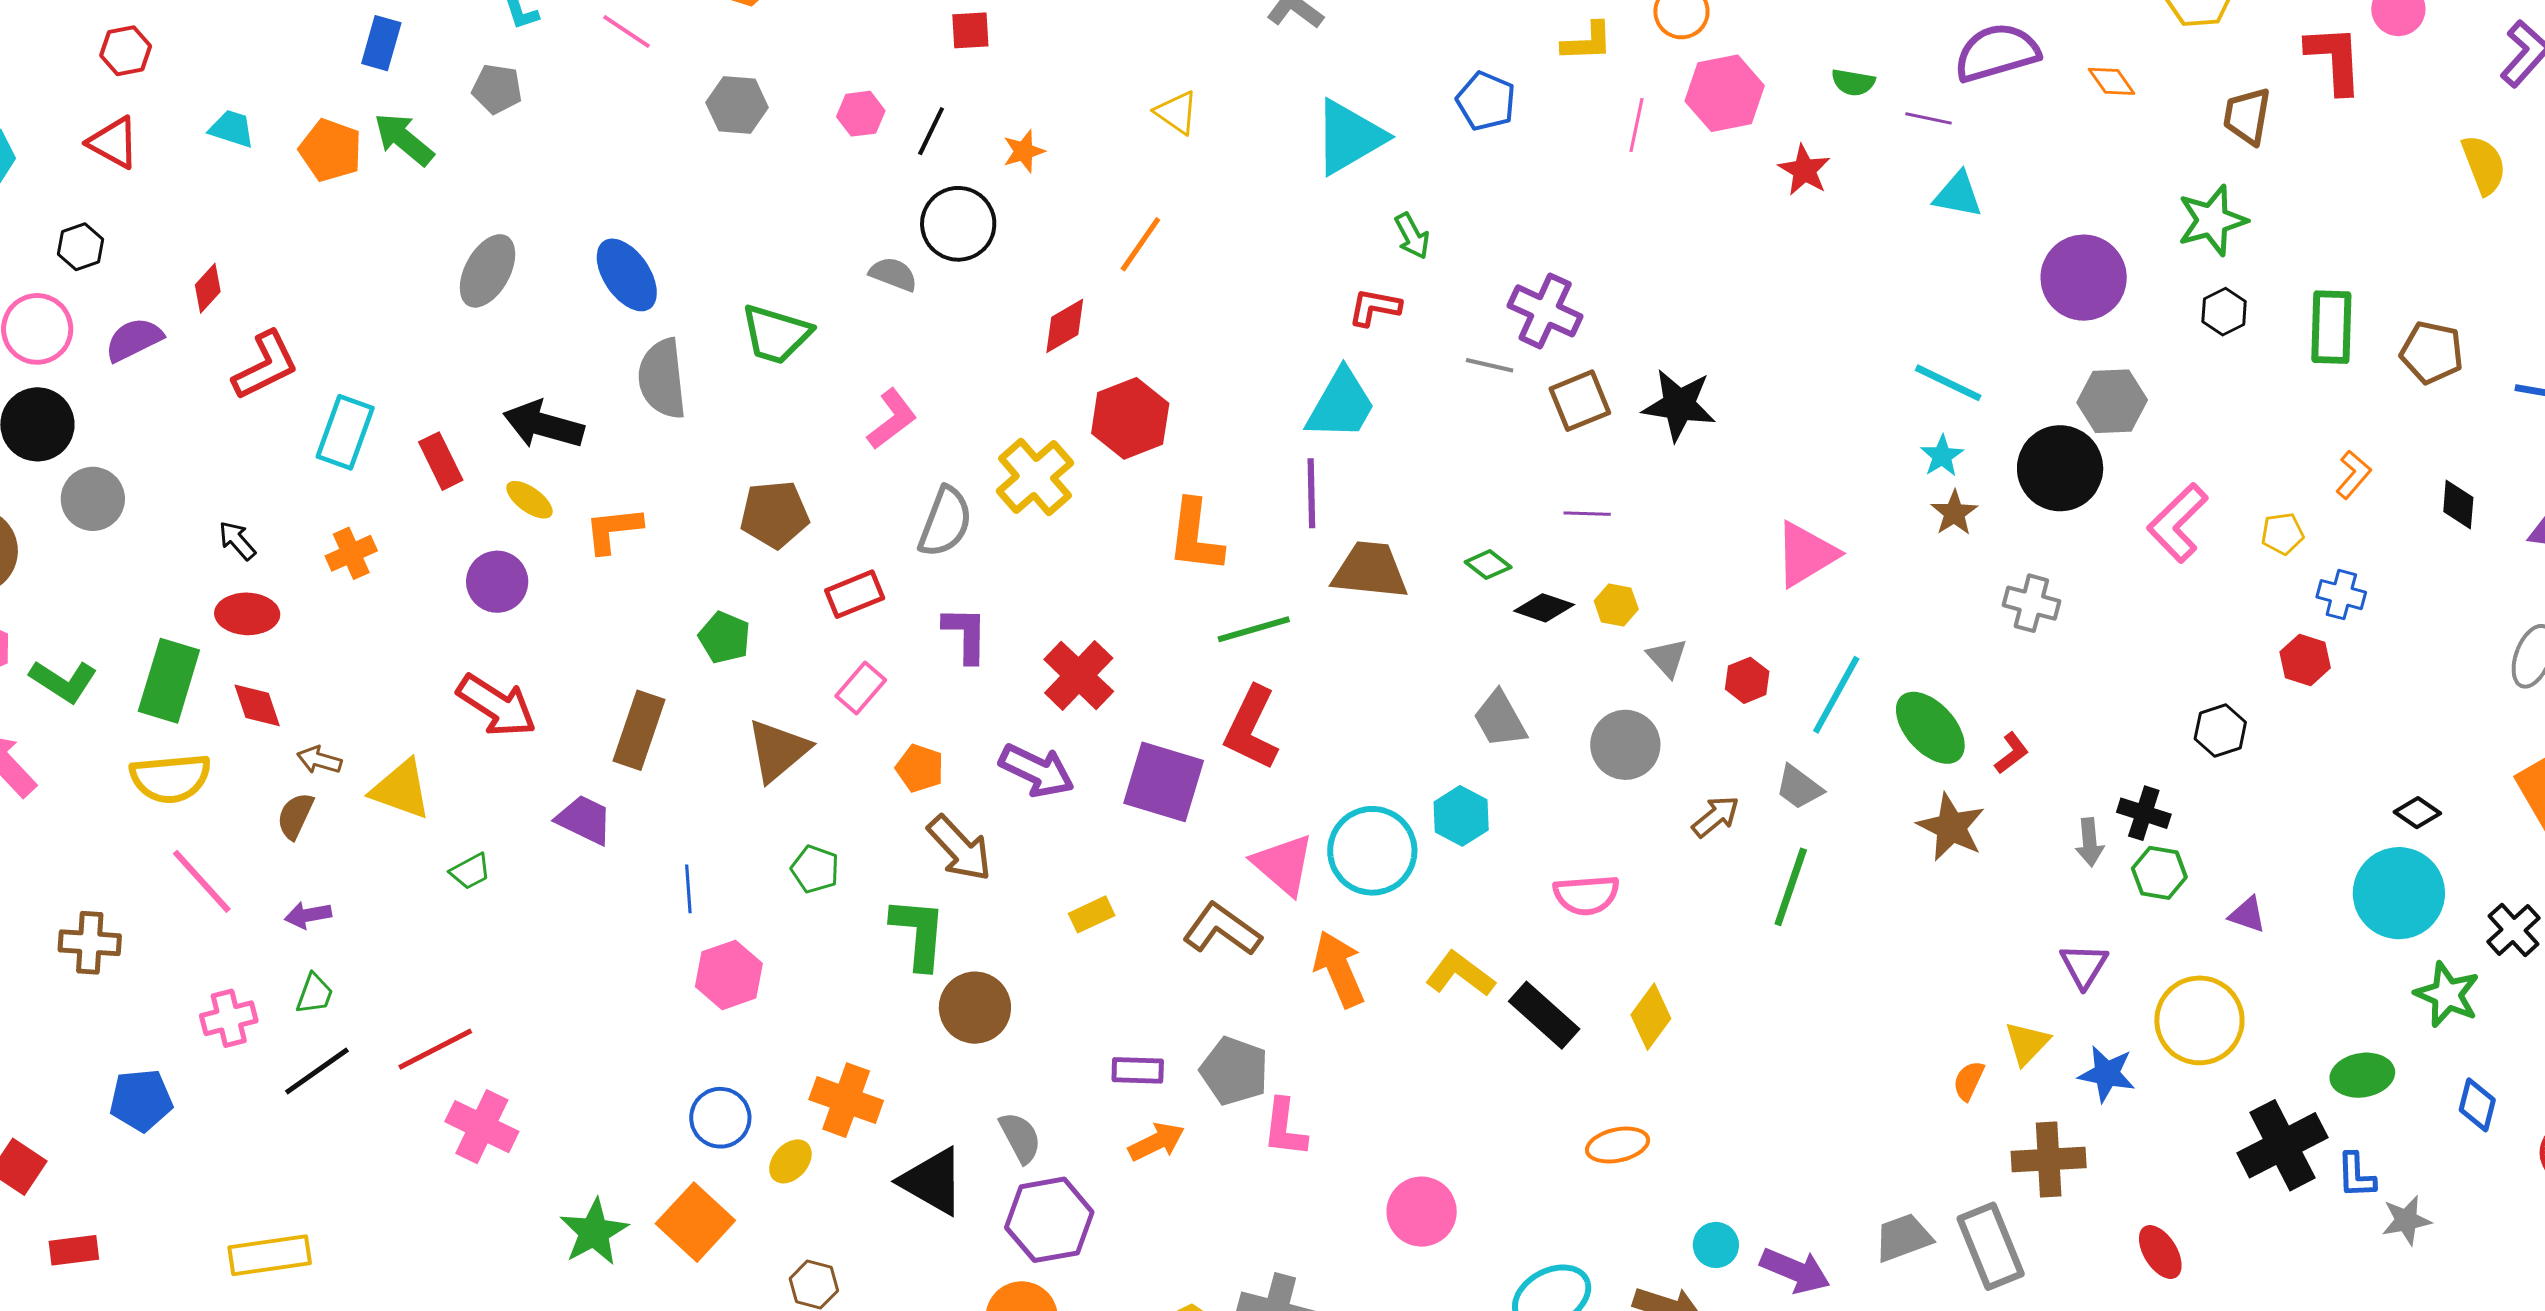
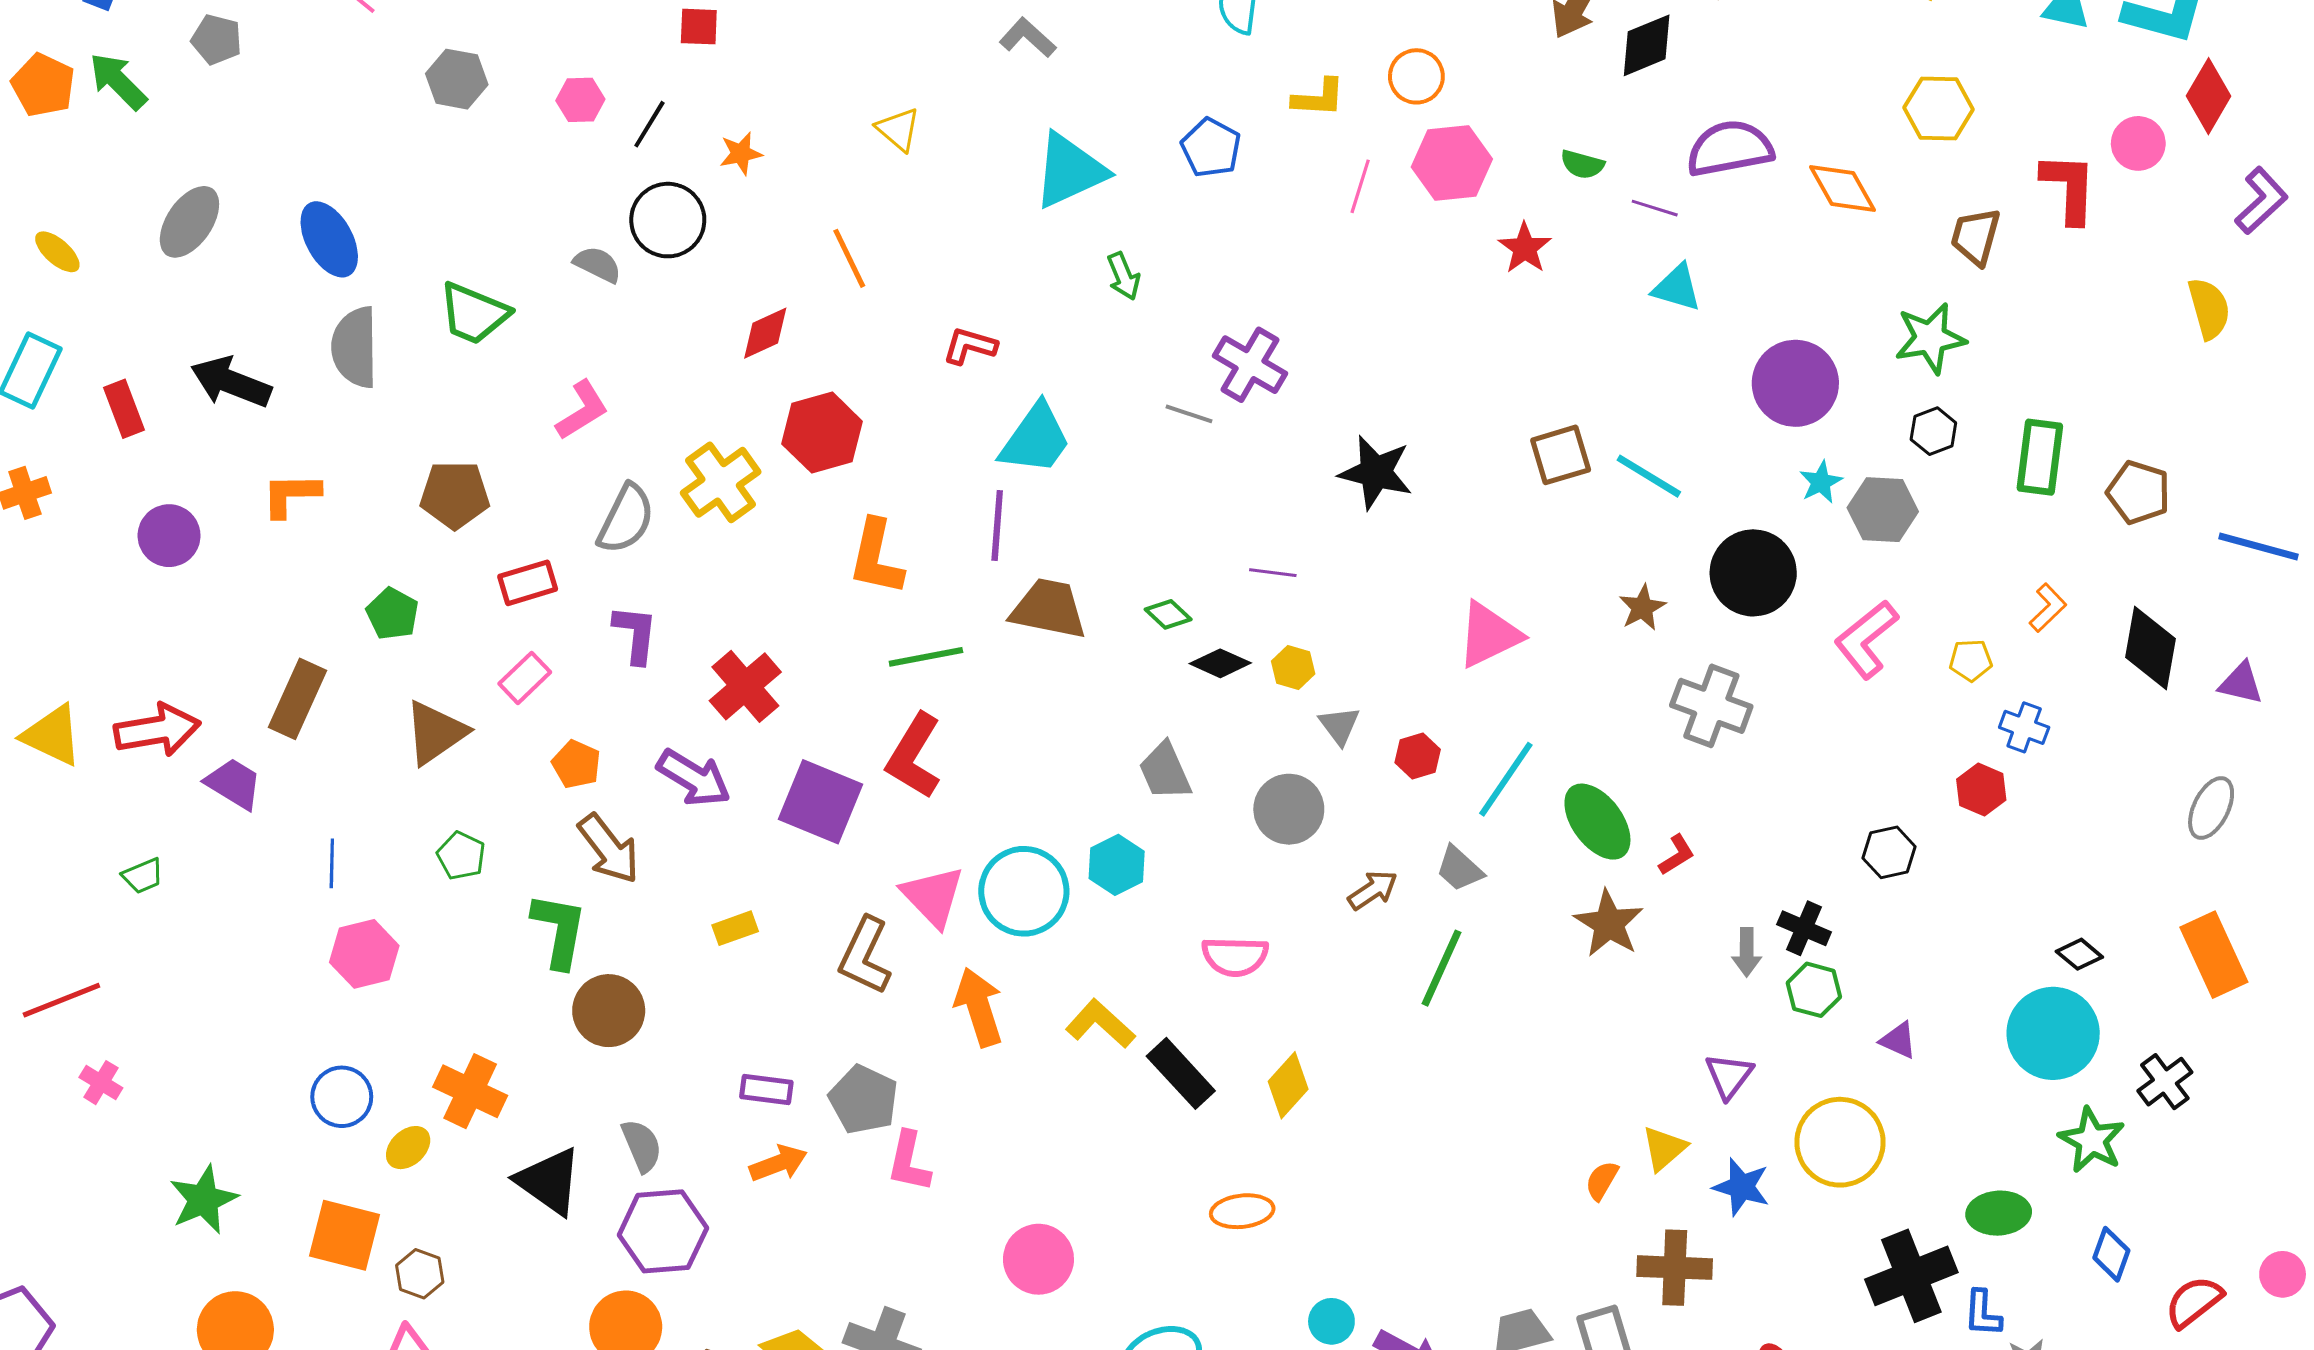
orange diamond: (2112, 81) -> (1843, 189), size x1.5
orange line: (1140, 244) -> (849, 258), turned -66
red L-shape: (1375, 307) -> (970, 346), moved
brown square: (1580, 401) -> (1561, 455), moved
gray hexagon: (2112, 401) -> (1883, 510), moved
cyan star: (1942, 456) -> (1821, 482), moved
yellow ellipse: (529, 500) -> (57, 252), moved
black diamond: (2458, 504) -> (2150, 648), size x1.6
gray cross: (2031, 603) -> (1711, 706), size x1.4
red arrow: (497, 705) -> (157, 730), moved, turned -48
green trapezoid: (470, 871) -> (143, 876), moved
brown L-shape: (1222, 929) -> (865, 956), turned -106
pink cross: (482, 1127) -> (101, 1083), size x0.6
orange square: (695, 1222) -> (344, 1235), moved, turned -34

